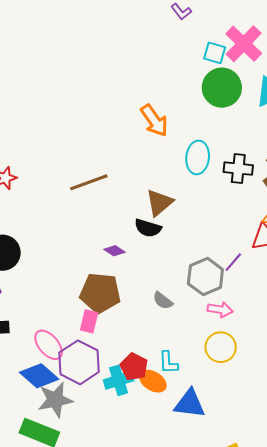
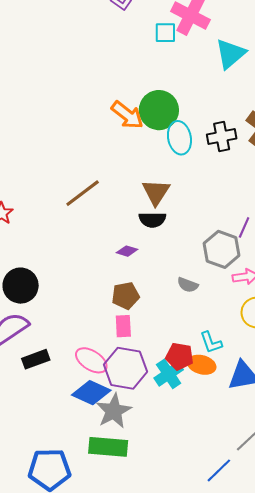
green circle: (222, 88) -> (159, 110), moved
brown pentagon: (100, 293) -> (126, 296), size x0.7

